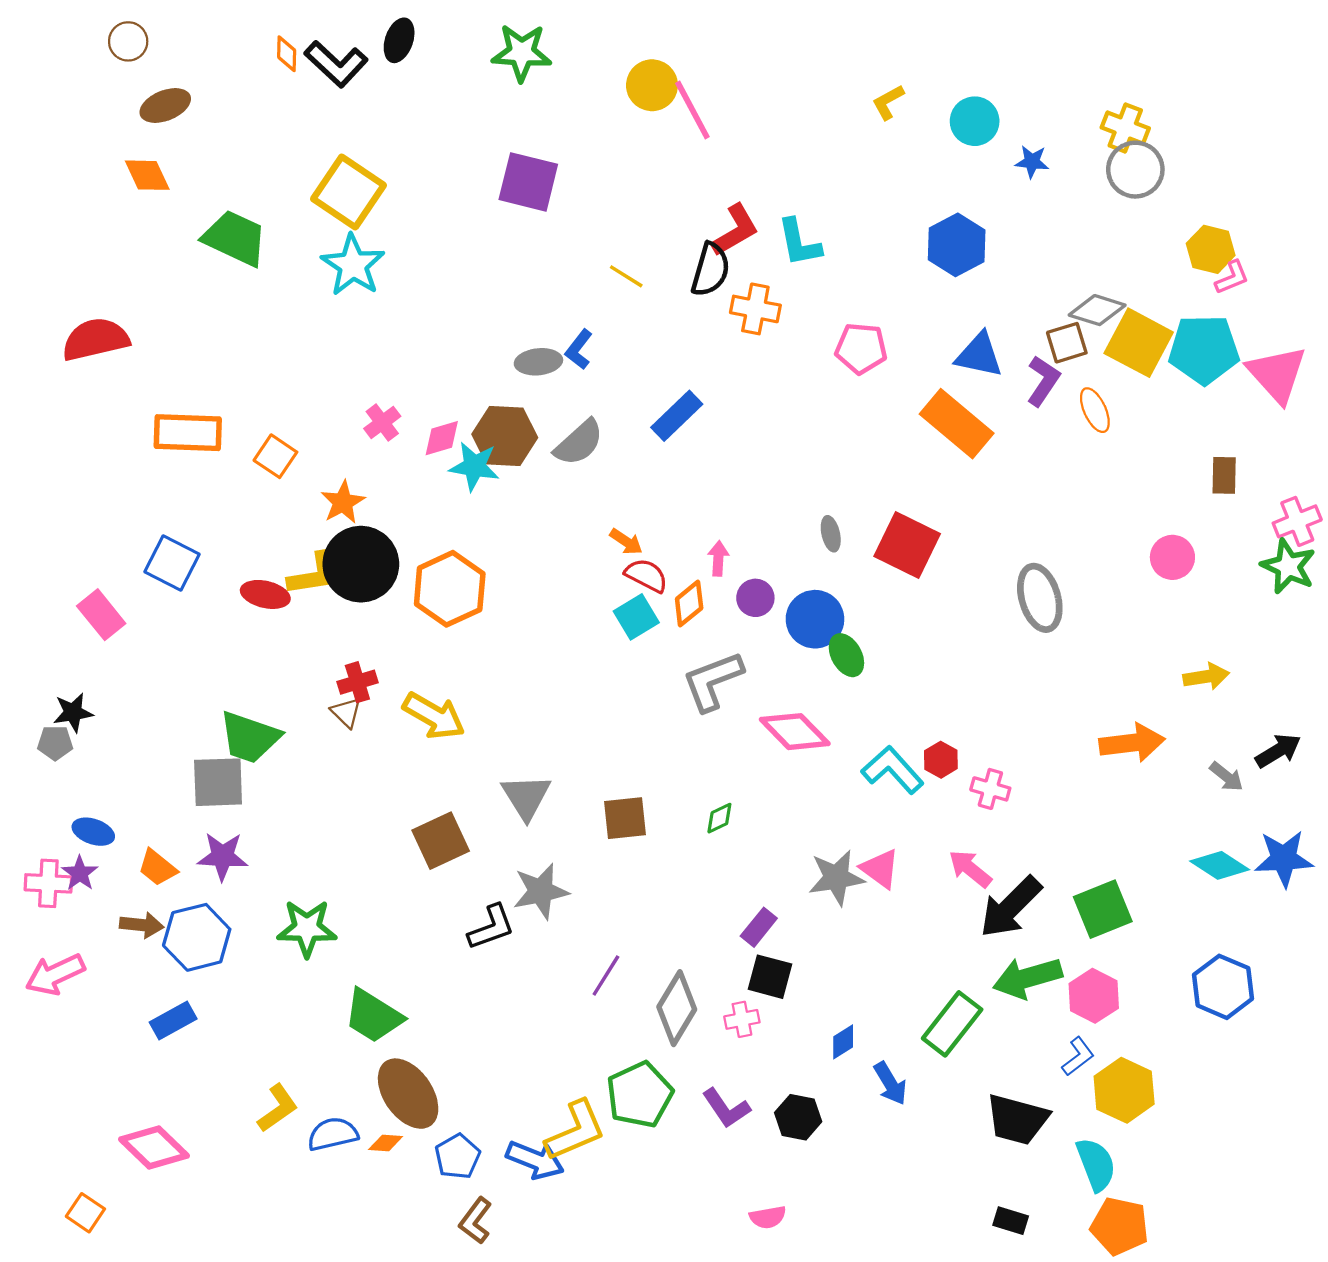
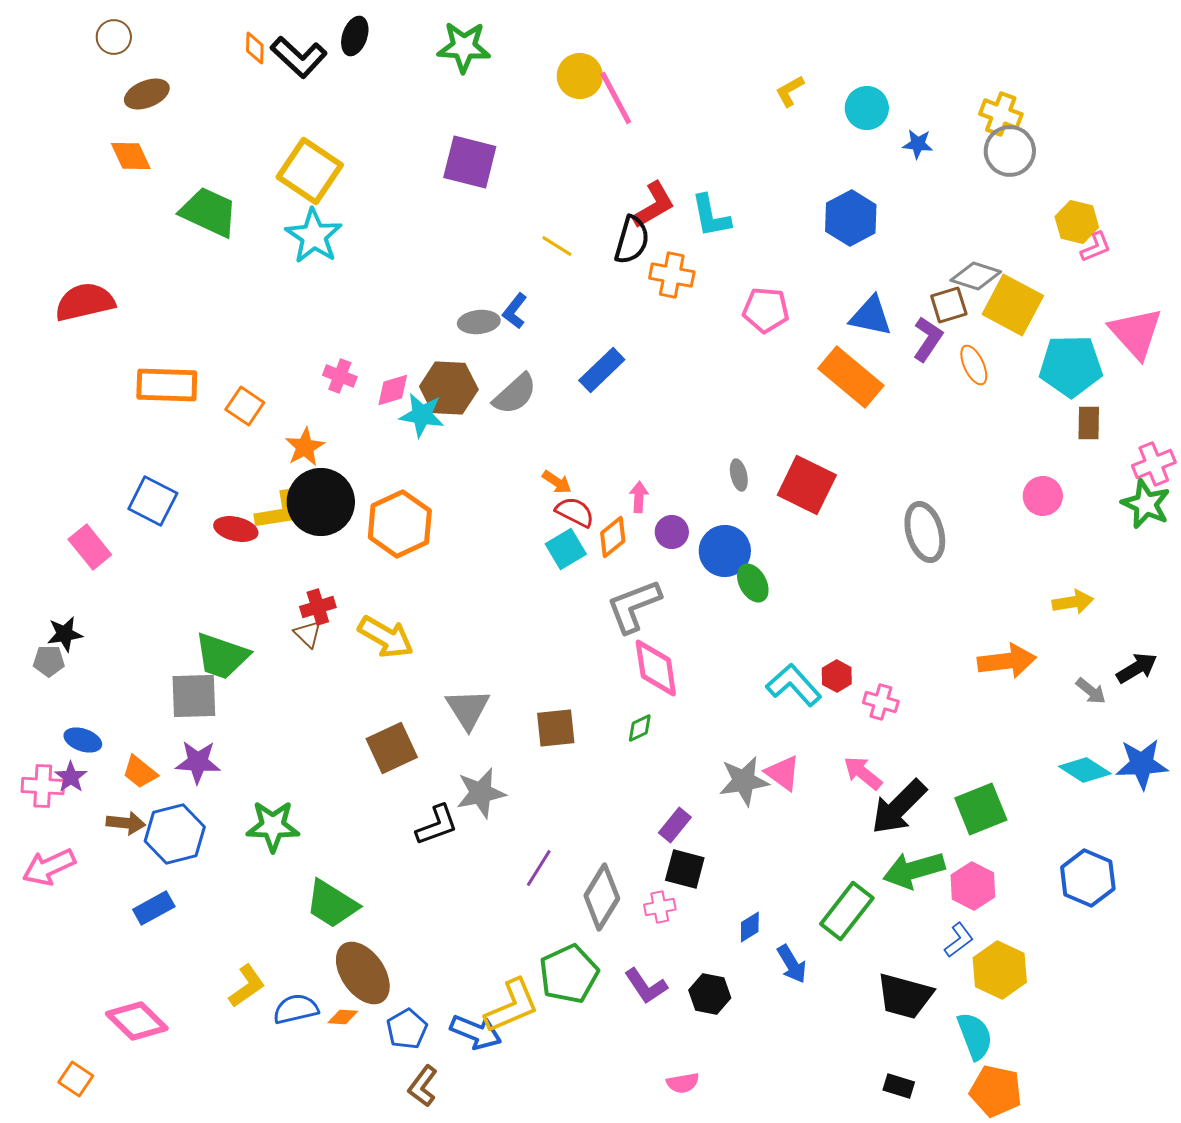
cyan pentagon: (1204, 349) -> (1071, 366), moved
pink cross: (382, 422) -> (340, 376), turned -32
pink diamond: (795, 732) -> (656, 668), moved, turned 36

